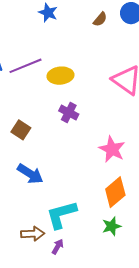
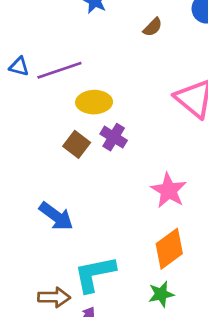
brown semicircle: (100, 19) -> (153, 27), moved
yellow ellipse: (60, 76) -> (94, 102), moved
brown square: (21, 130) -> (77, 144), moved

